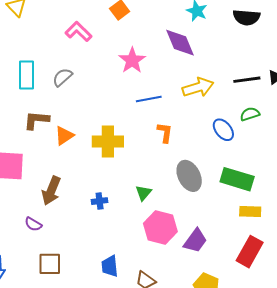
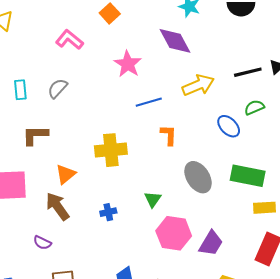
cyan rectangle: (26, 75) -> (20, 90), size x0.7
orange triangle: (64, 136) -> (66, 174), moved
brown arrow: (51, 191) -> (58, 206), turned 128

